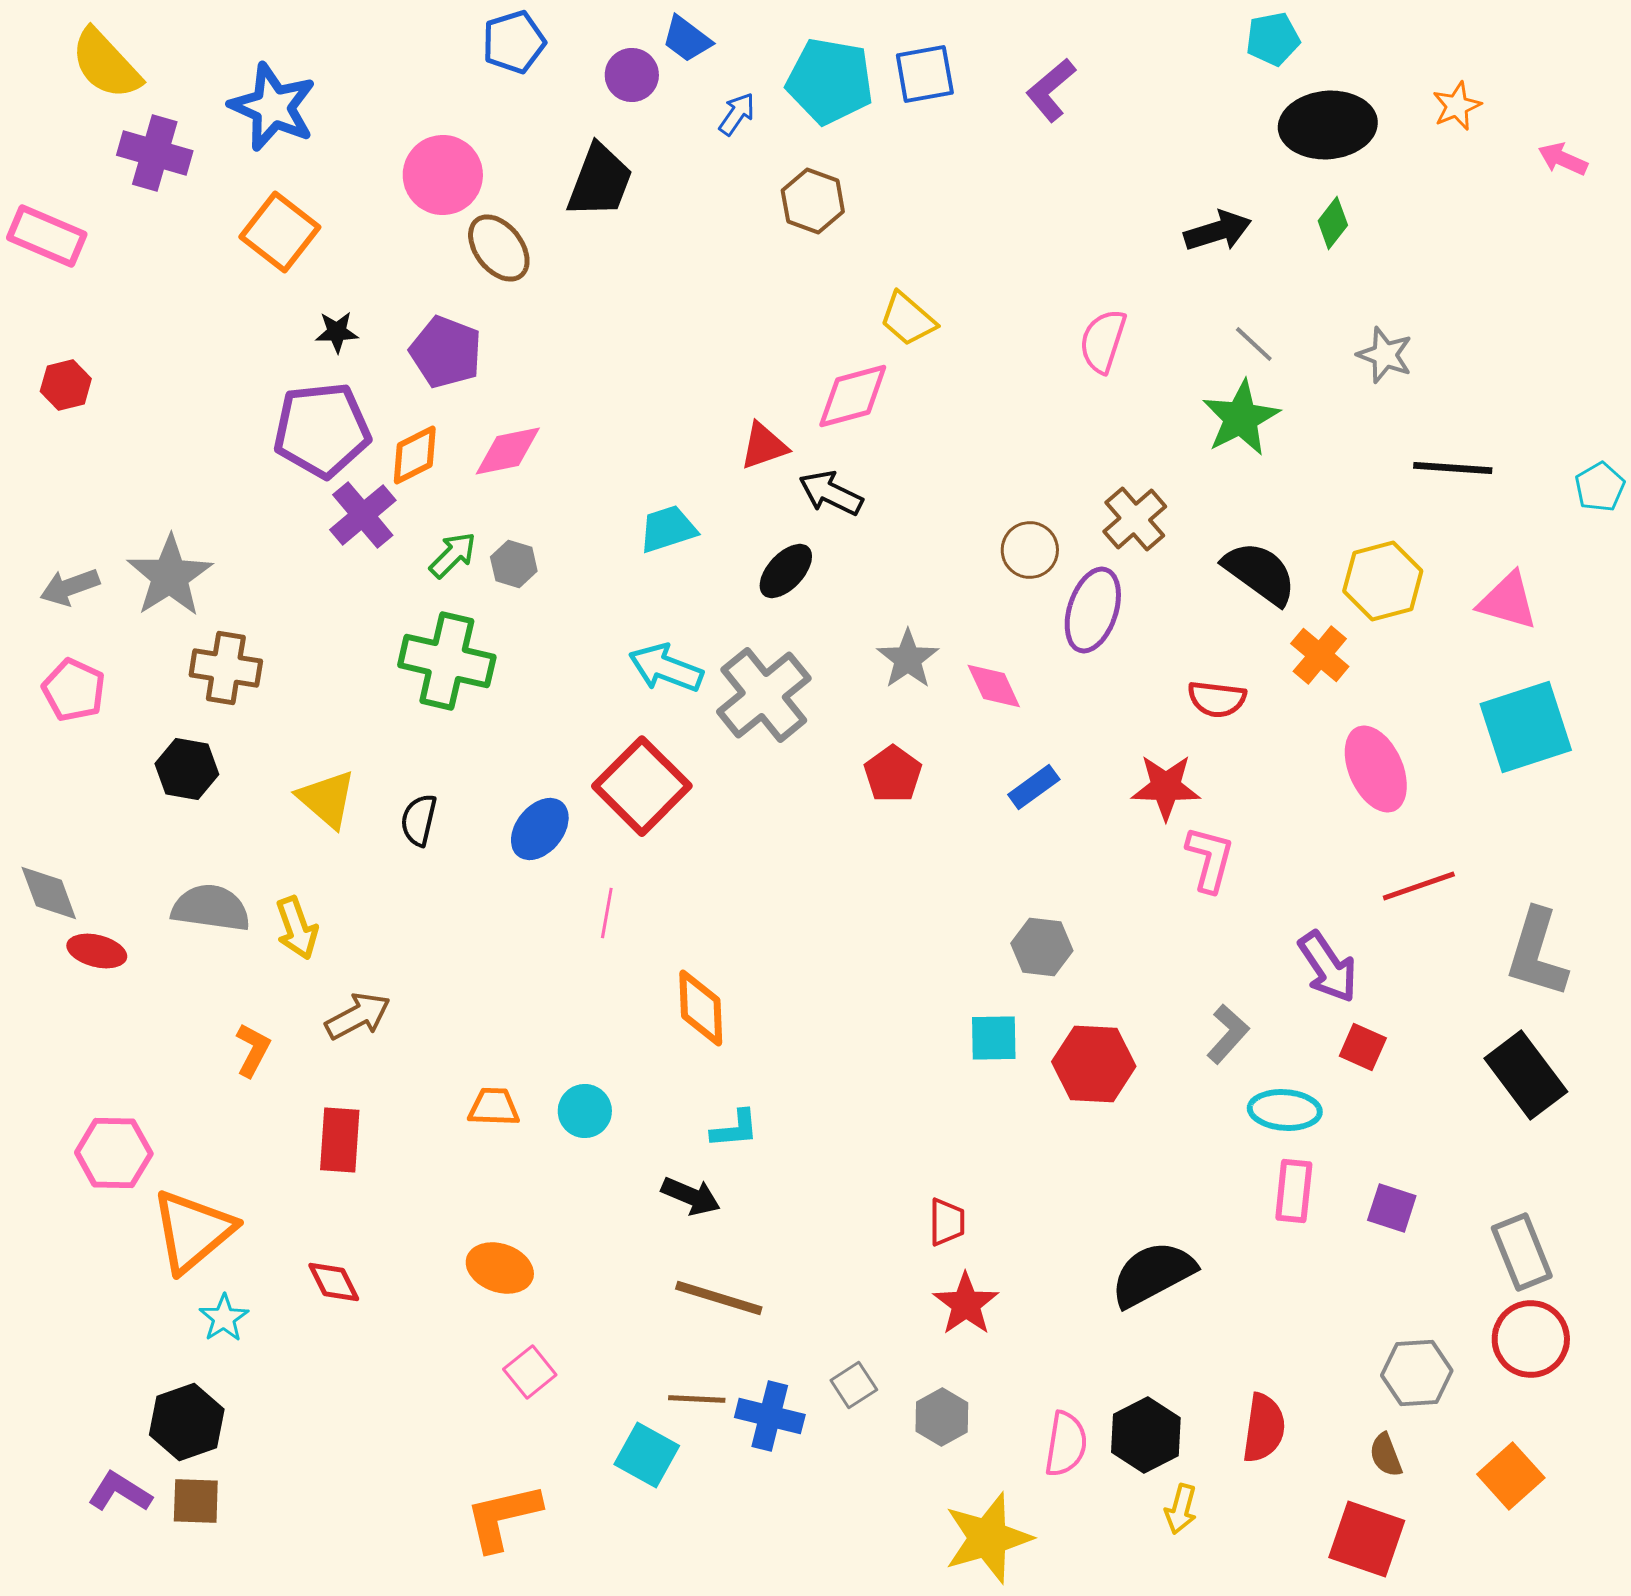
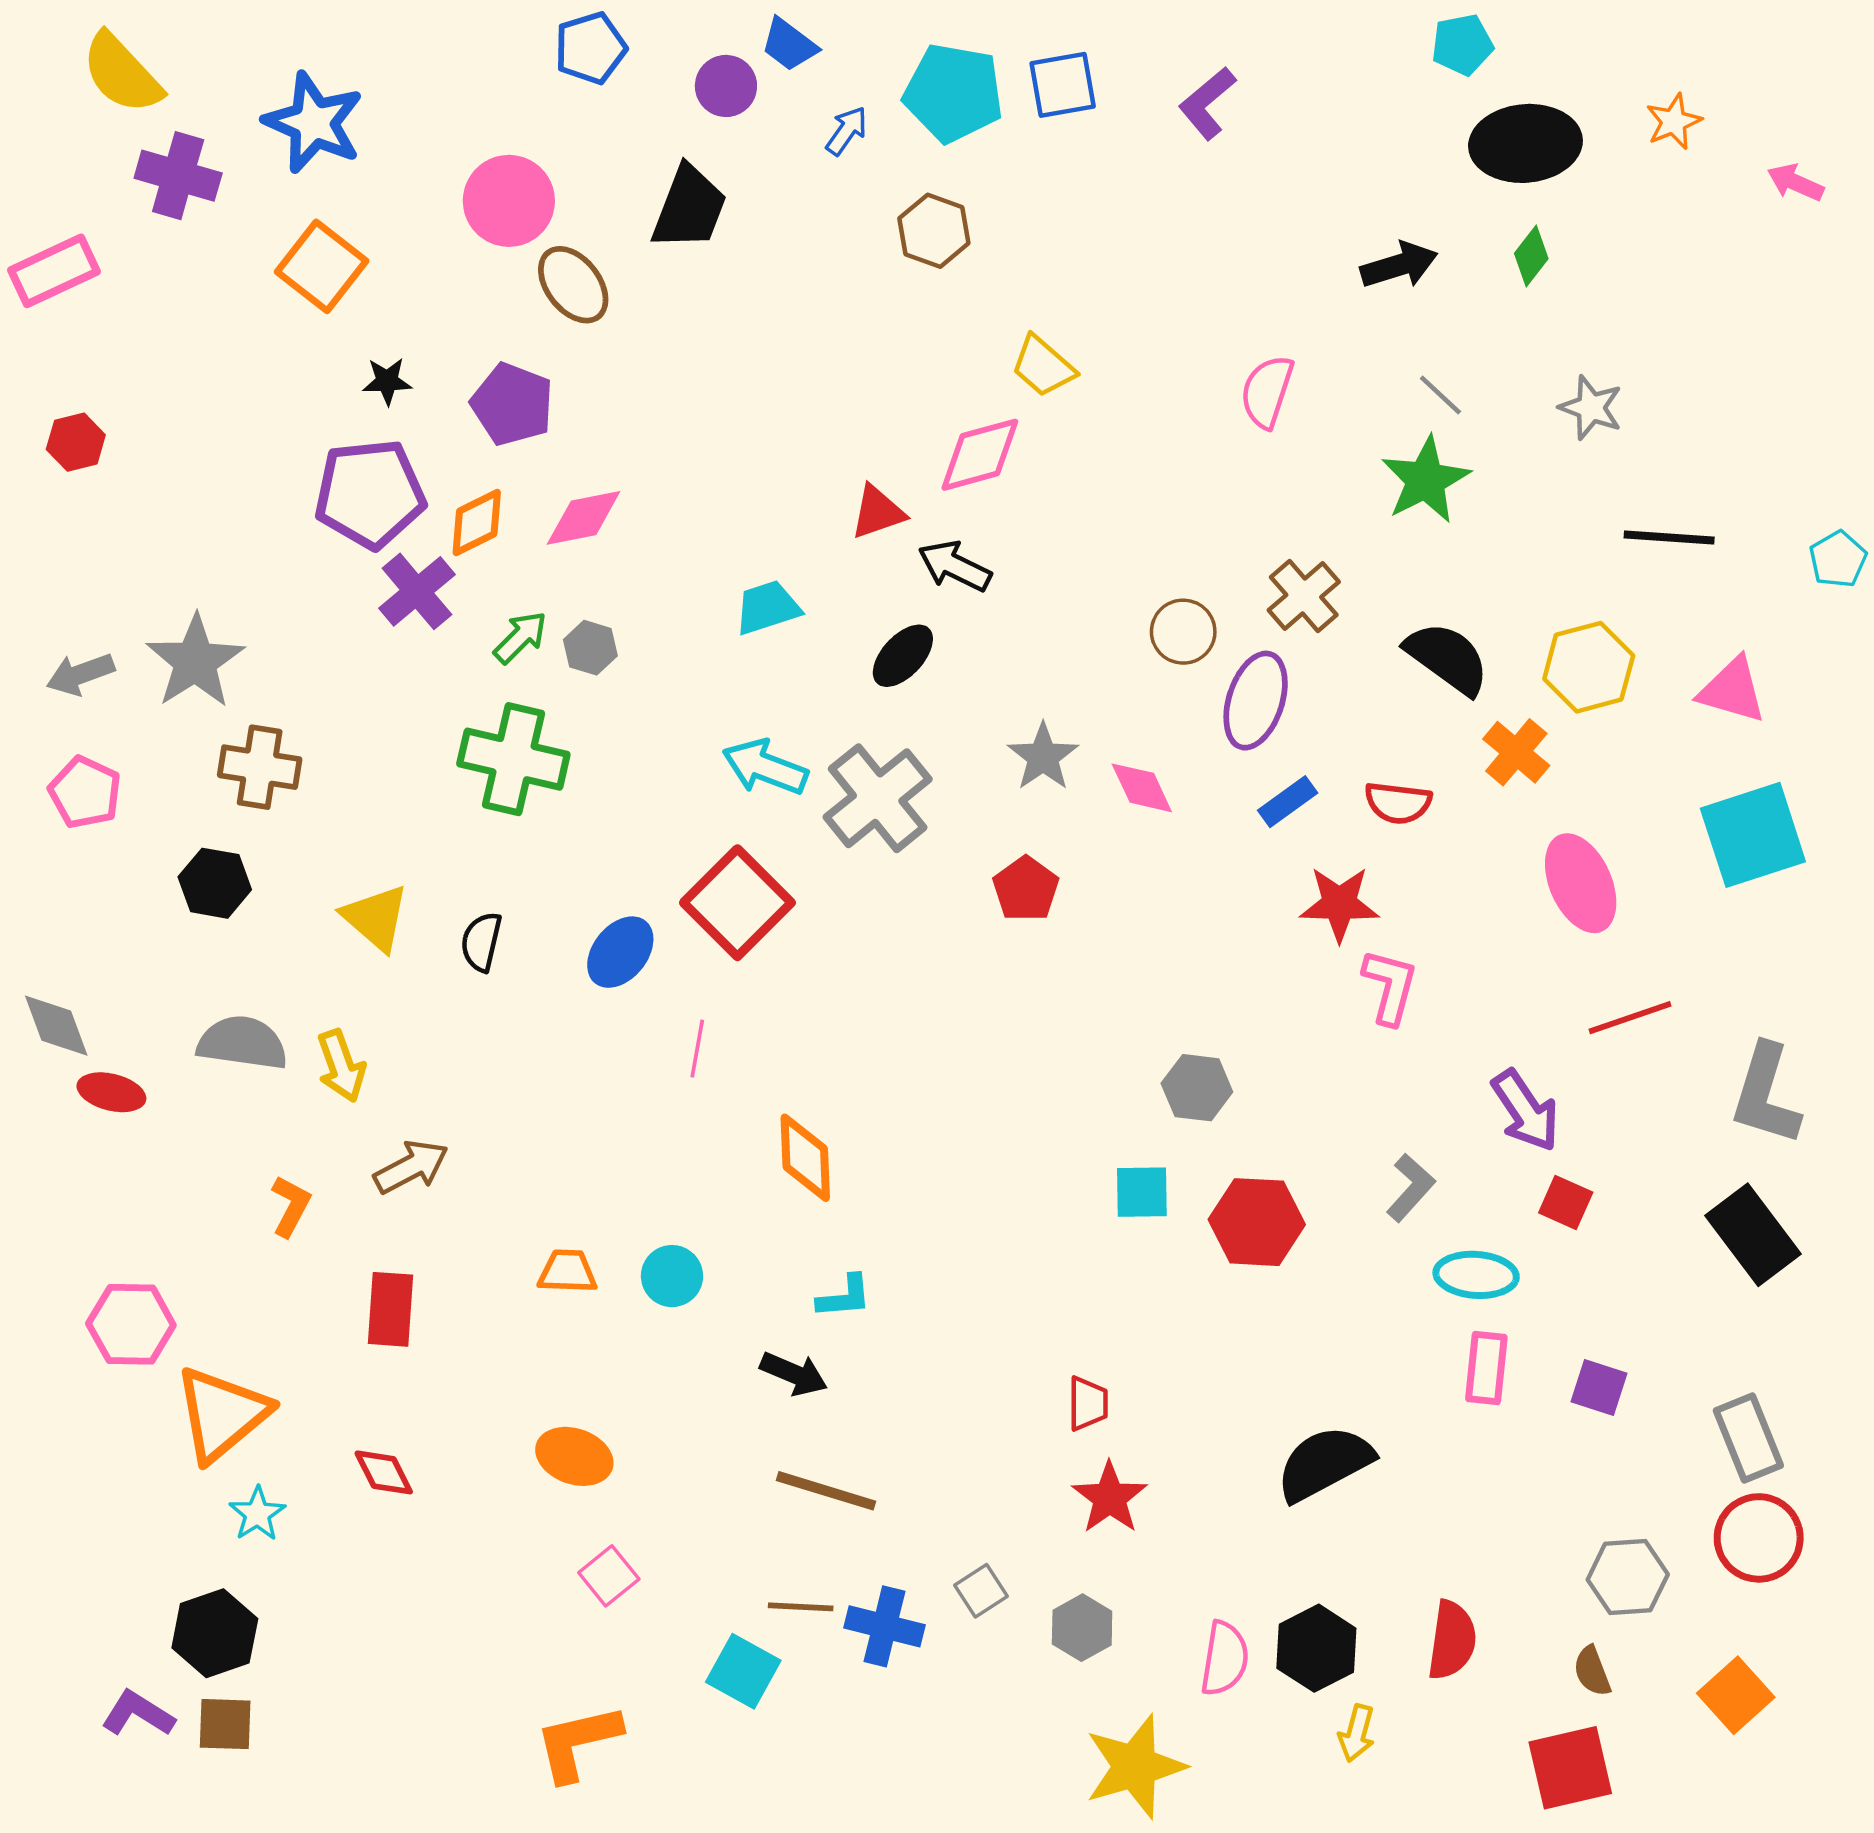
pink rectangle: (47, 236) -> (54, 271), turned -48
blue rectangle: (1034, 787) -> (1288, 802), moved
red square: (1367, 1539) -> (1570, 1768), turned -32

